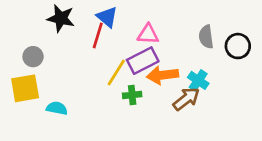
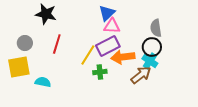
blue triangle: (107, 17) -> (107, 13), moved, turned 36
red line: (98, 35) -> (57, 44), moved
black circle: (238, 46) -> (152, 47), moved

